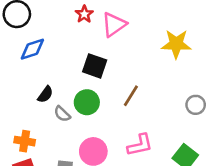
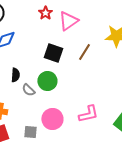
black semicircle: (45, 94) -> (15, 75), turned -32
brown line: (131, 96) -> (84, 52), moved

